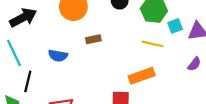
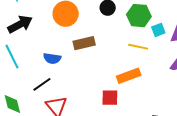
brown rectangle: (93, 39) -> (84, 43), size x1.5
black line: (28, 81) -> (42, 84), moved, turned 42

